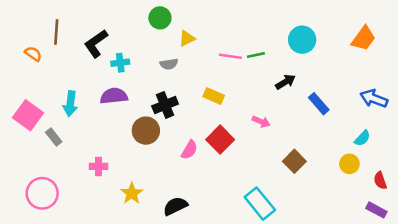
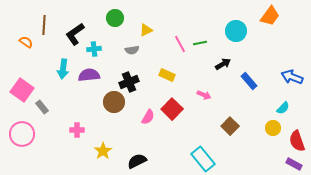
green circle: (160, 18) -> (115, 18), moved
orange trapezoid: (364, 38) -> (270, 16), moved
pink line: (230, 56) -> (180, 44), turned 54
cyan arrow: (70, 104) -> (63, 69), moved
red semicircle: (380, 181) -> (297, 141), size x1.5
pink circle: (42, 193) -> (22, 134), moved

